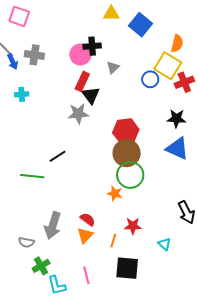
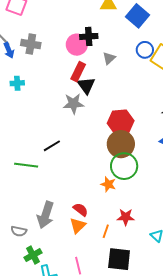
blue circle: (150, 79) -> (145, 50), moved

